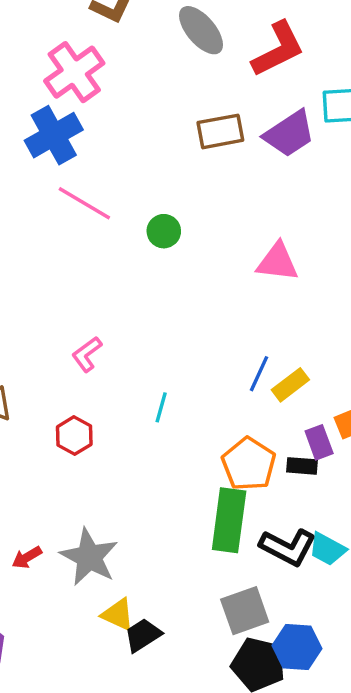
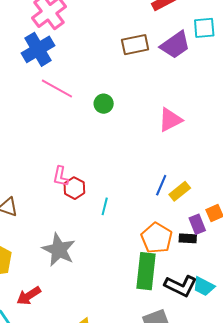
pink triangle: (277, 262) -> (170, 120), turned -32
pink L-shape: (87, 354) -> (61, 176), turned -40
red hexagon: (74, 436) -> (74, 188), moved
red arrow: (27, 557) -> (29, 296), size x1.4
gray star: (89, 557) -> (59, 250), moved

